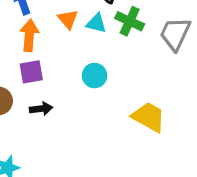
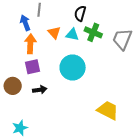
cyan circle: (95, 76) -> (73, 67), size x1.6
yellow trapezoid: (149, 117) -> (108, 110), moved

